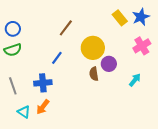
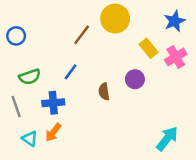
yellow rectangle: (120, 18) -> (149, 48), moved
yellow circle: (93, 48) -> (115, 19), moved
green semicircle: (13, 50) -> (30, 77), moved
brown semicircle: (94, 74) -> (104, 92), moved
cyan arrow: (135, 80) -> (167, 139), moved, size x1.5

